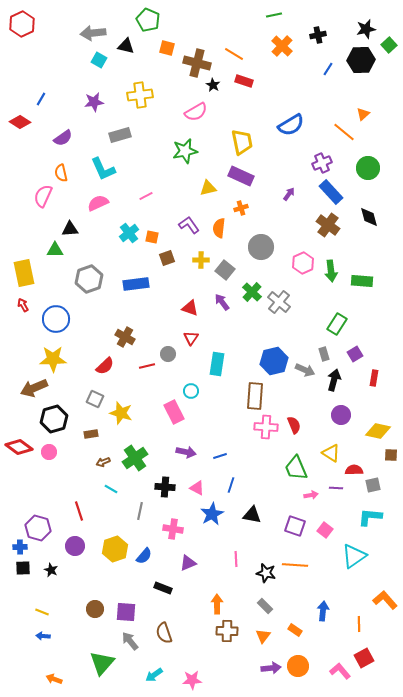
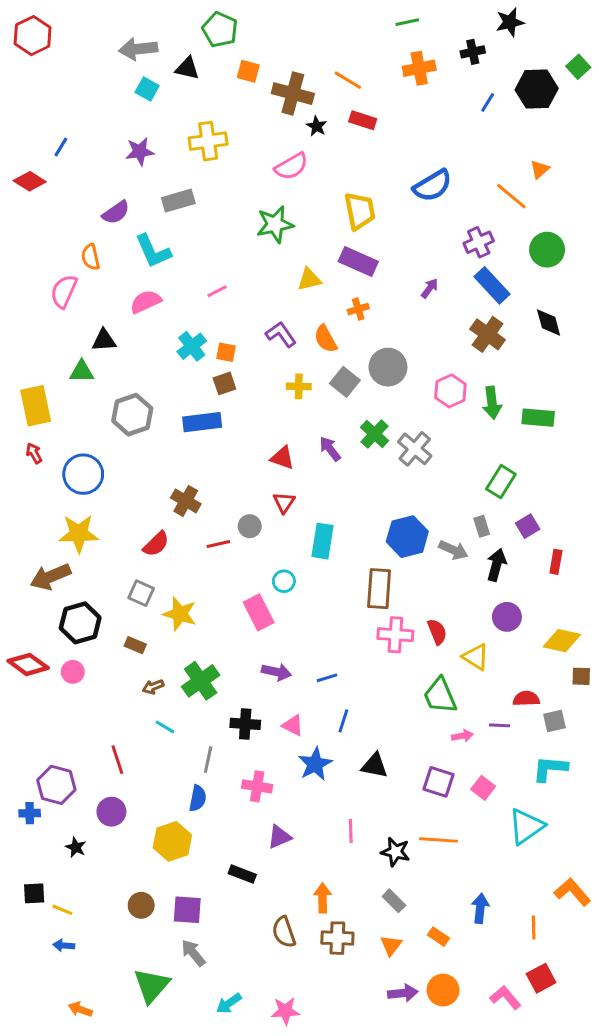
black star: (366, 29) -> (510, 22), moved
orange cross: (282, 46) -> (419, 68), turned 35
purple semicircle: (63, 138) -> (116, 212), moved
orange semicircle: (219, 228) -> (326, 339), turned -36
brown square: (167, 258) -> (224, 383), moved
gray square: (225, 270) -> (345, 382), moved
brown rectangle: (91, 434) -> (135, 645), turned 32
yellow triangle: (331, 453) -> (476, 657), moved
yellow hexagon: (115, 549) -> (172, 841), moved
blue semicircle: (144, 556) -> (198, 798), moved, turned -30
black square: (23, 568) -> (34, 893), moved
brown semicircle: (164, 633) -> (284, 932), moved

